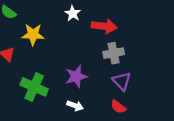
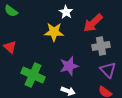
red arrow: (104, 26) -> (93, 23), turned 130
yellow star: (33, 34) -> (54, 32), moved

